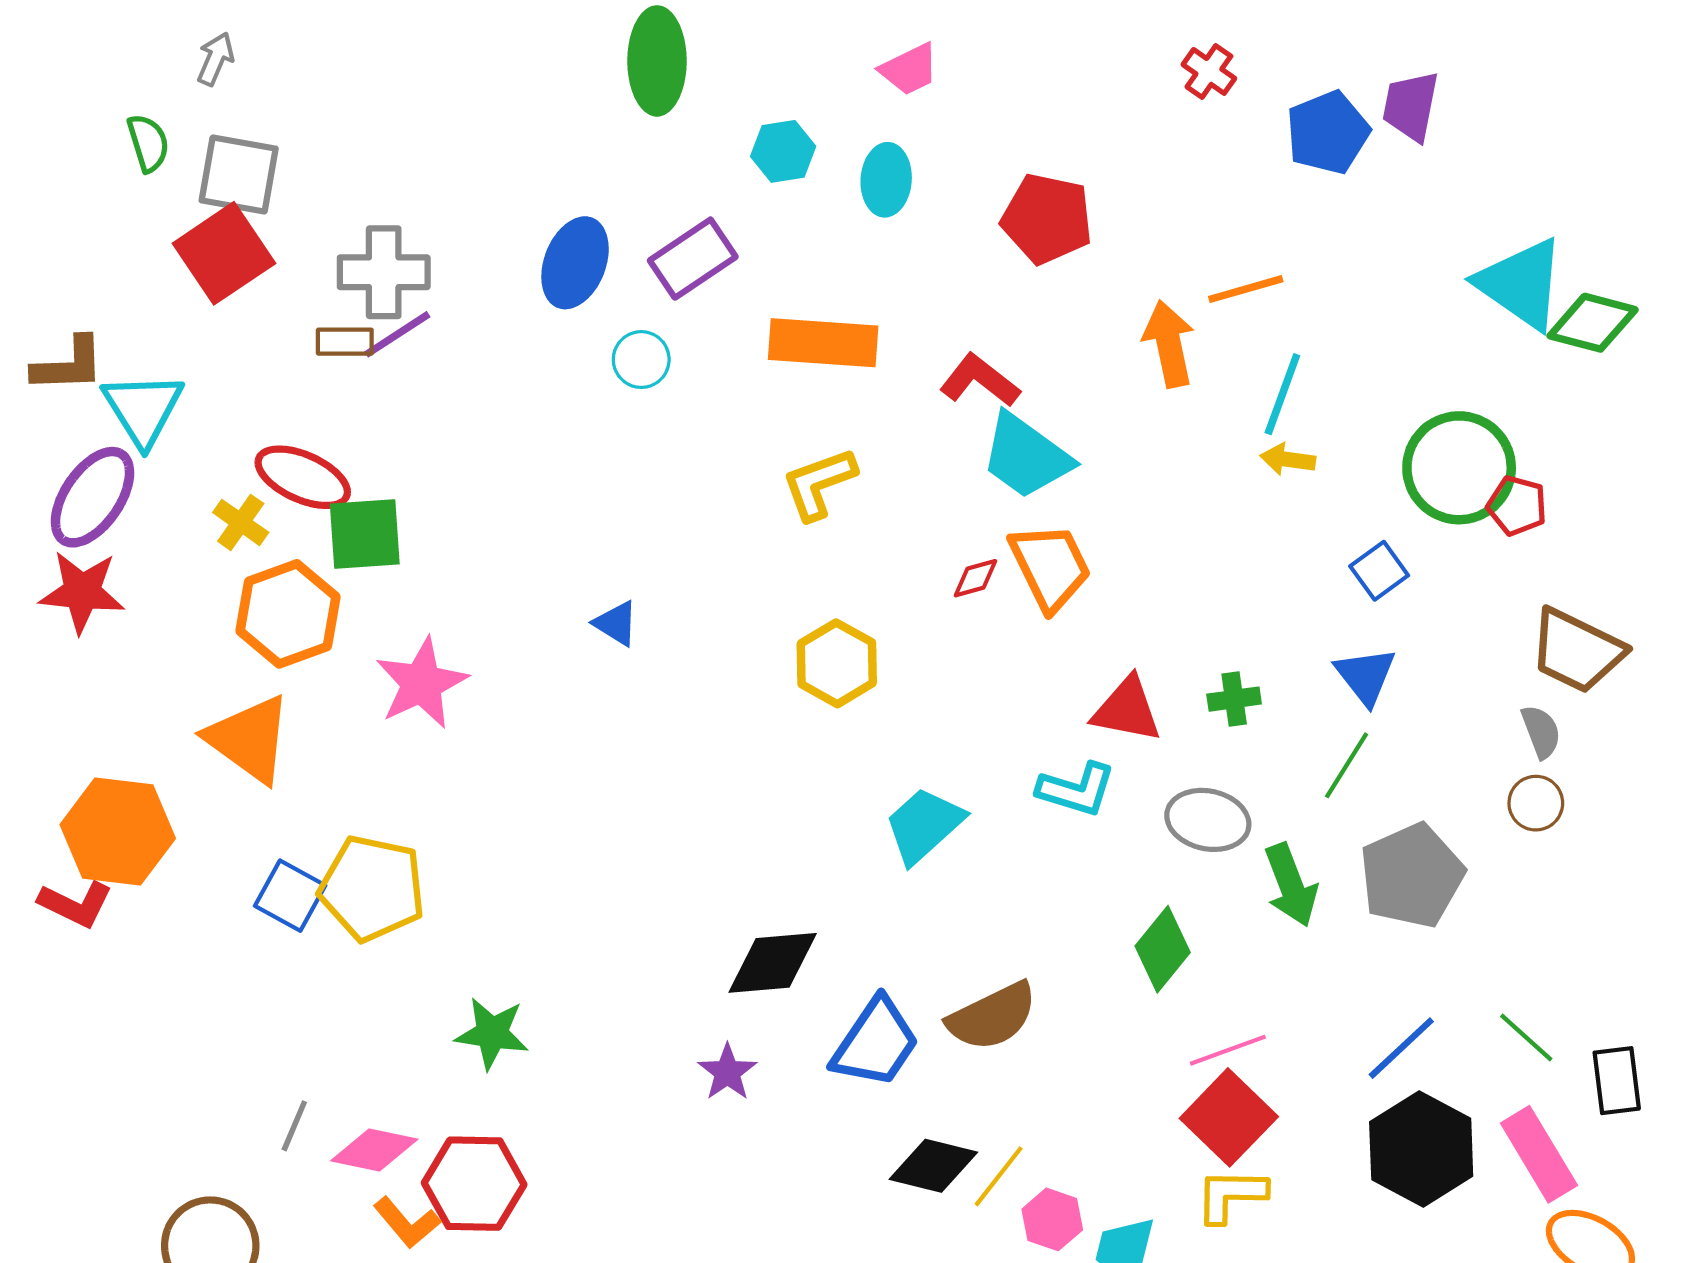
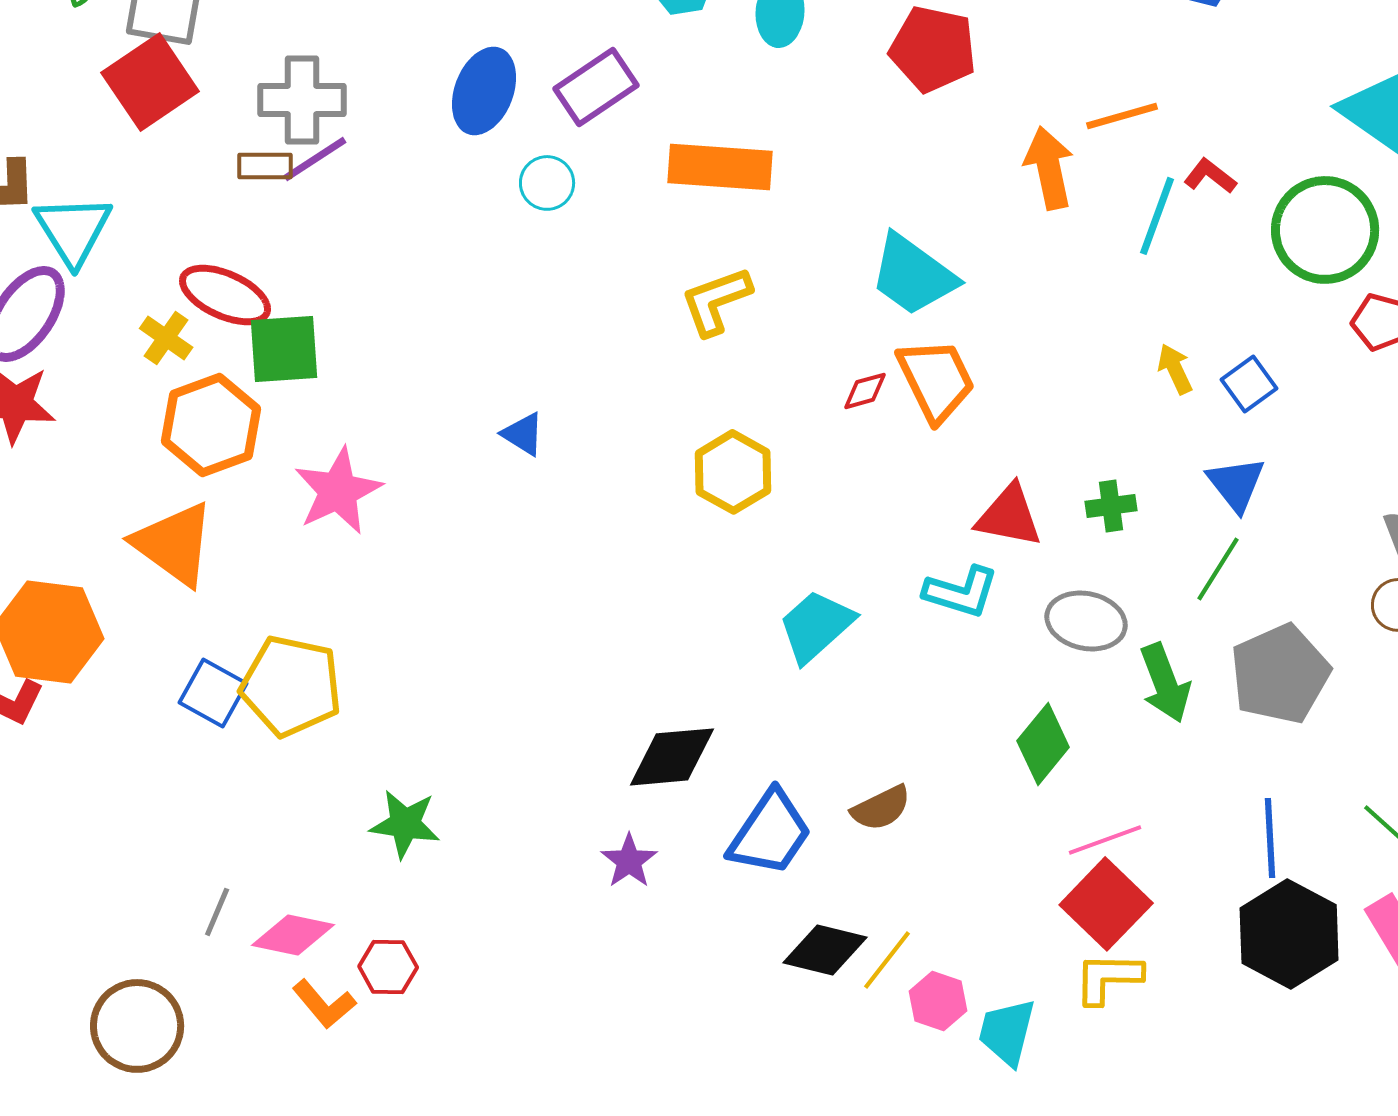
red L-shape: (980, 381) -> (1210, 176), moved, size x0.7
yellow arrow: (1288, 459) -> (1175, 369), moved, turned 57
green circle: (1459, 468) -> (1325, 230), moved
brown semicircle: (992, 1017) -> (881, 808), size x0.7
blue line: (1401, 1048) -> (1270, 838), turned -50
red hexagon: (474, 1184) -> (388, 967), size x0.6

